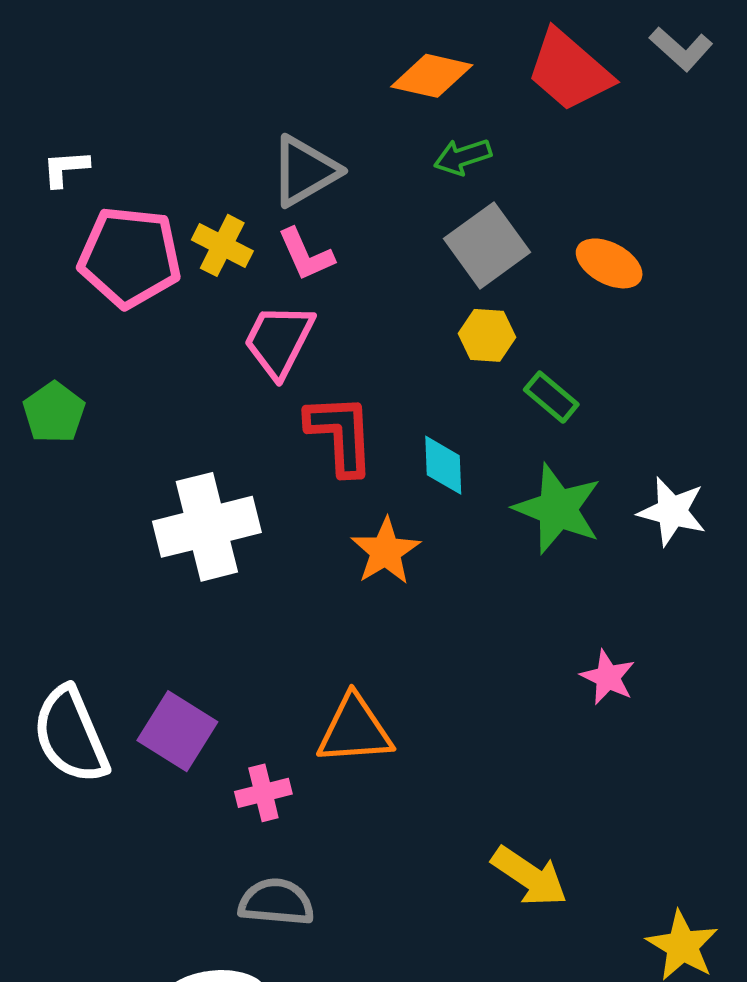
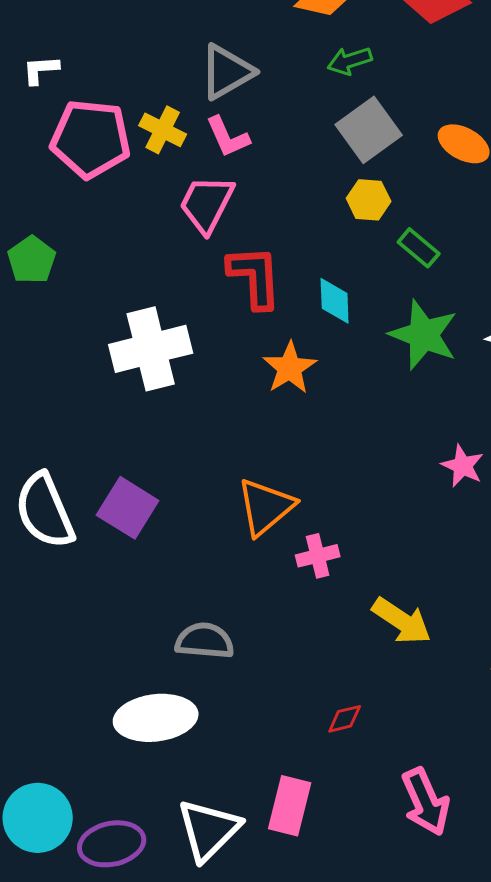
orange triangle: (355, 730) -> (266, 507), turned -36
pink cross: (263, 793) -> (318, 556), moved

